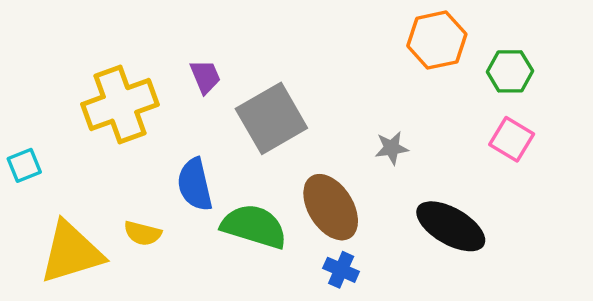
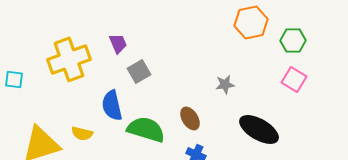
gray square: (271, 118) -> (139, 71), moved, size x0.6
cyan square: (24, 165) -> (14, 79), moved, turned 30
brown ellipse: (331, 207) -> (190, 118), size x0.6

